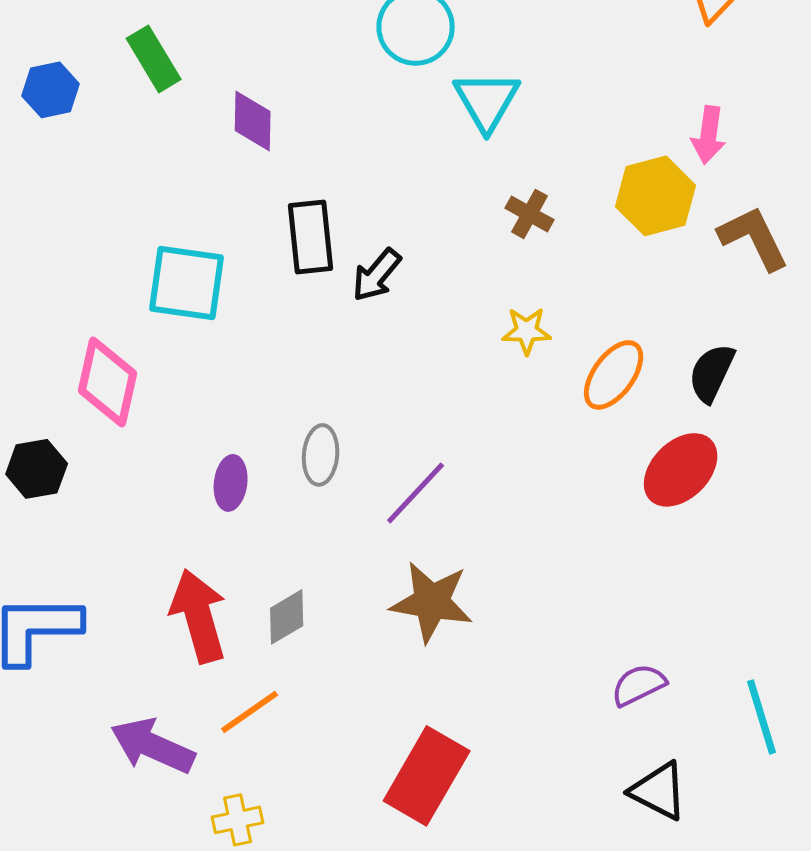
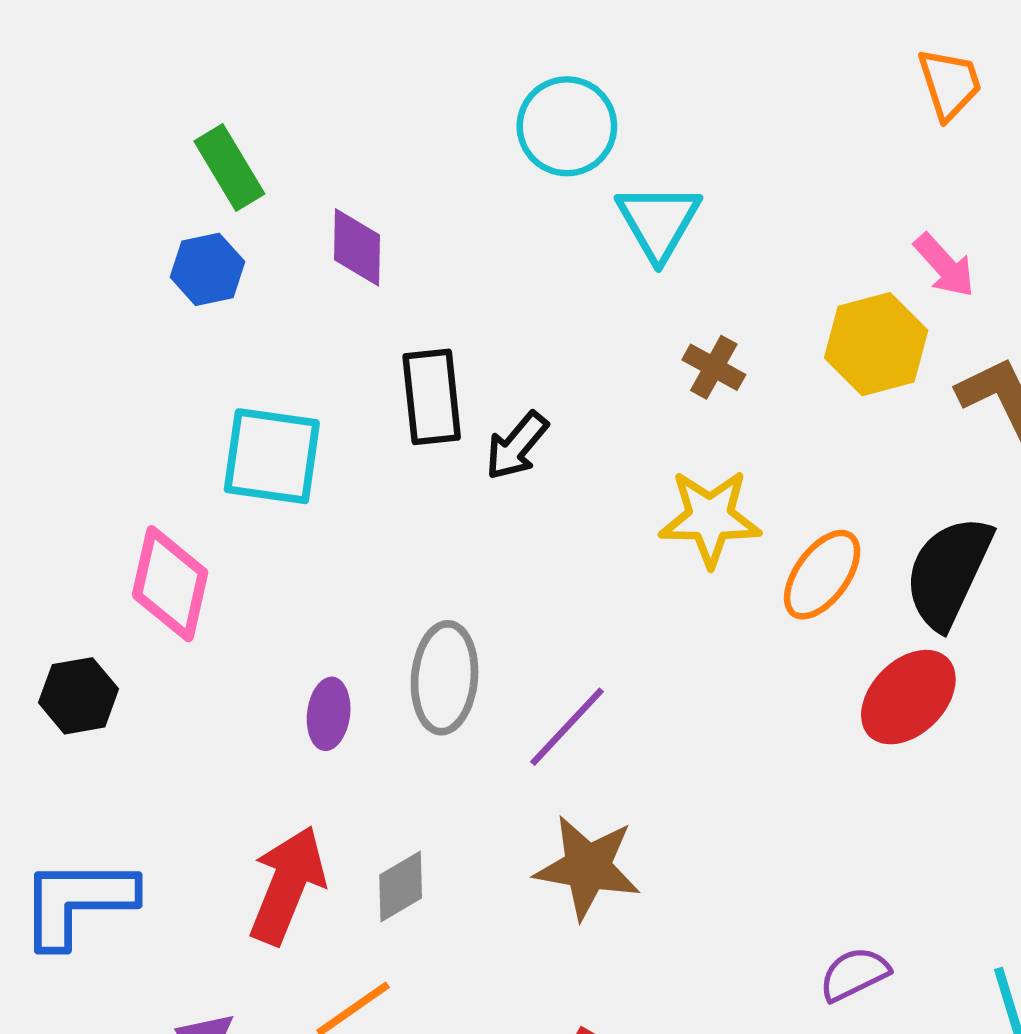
blue hexagon: (51, 90) -> (207, 269), moved
pink arrow: (709, 135) -> (944, 265), turned -50
yellow star: (527, 331) -> (710, 518), size x1.6
black semicircle: (712, 373) -> (948, 572), size x1.5
gray ellipse: (321, 455) -> (445, 678), size x1.4
red arrow: (199, 616) -> (287, 885), turned 38

